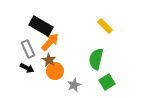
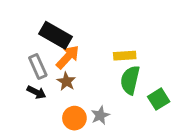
yellow rectangle: (105, 26) -> (125, 56), moved, turned -49
orange circle: (55, 71) -> (74, 118), moved
green square: (107, 82) -> (159, 99), moved

